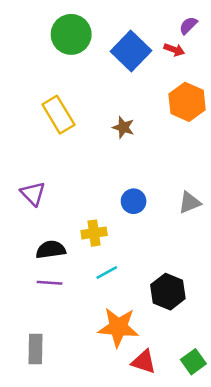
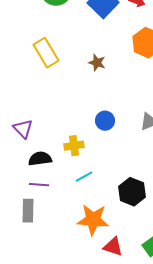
purple triangle: (33, 194) -> (23, 129), moved
gray rectangle: (35, 349) -> (28, 211), moved

